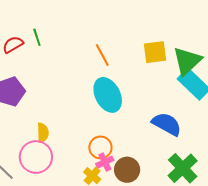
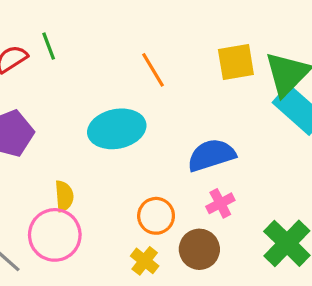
cyan ellipse: (108, 95) -> (117, 129), moved, turned -72
blue semicircle: (167, 124) -> (211, 155), moved, turned -44
pink cross: (105, 162) -> (220, 203), moved

